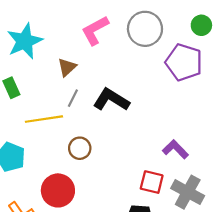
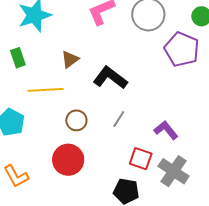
brown triangle: (67, 67) -> (70, 59), moved
gray line: (73, 98) -> (119, 119), moved
red circle: (58, 190) -> (68, 160), moved

